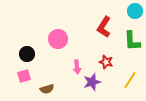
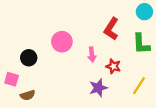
pink arrow: (77, 67) -> (92, 55), moved
pink square: (24, 76) -> (12, 79), moved, turned 32
brown semicircle: (47, 89) -> (28, 95), moved

